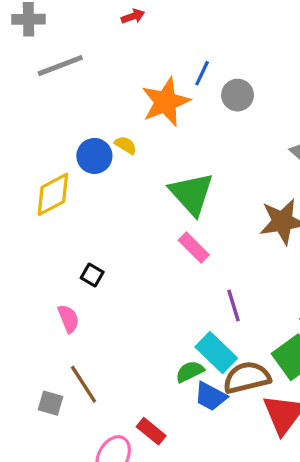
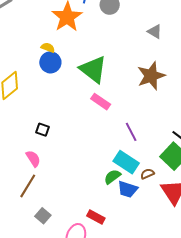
blue circle: (94, 156) -> (50, 62), moved
brown semicircle: (247, 378) -> (147, 174), size x0.5
brown line: (83, 384) -> (28, 186), moved, turned 75
gray square: (50, 403) -> (43, 216), moved, turned 35

